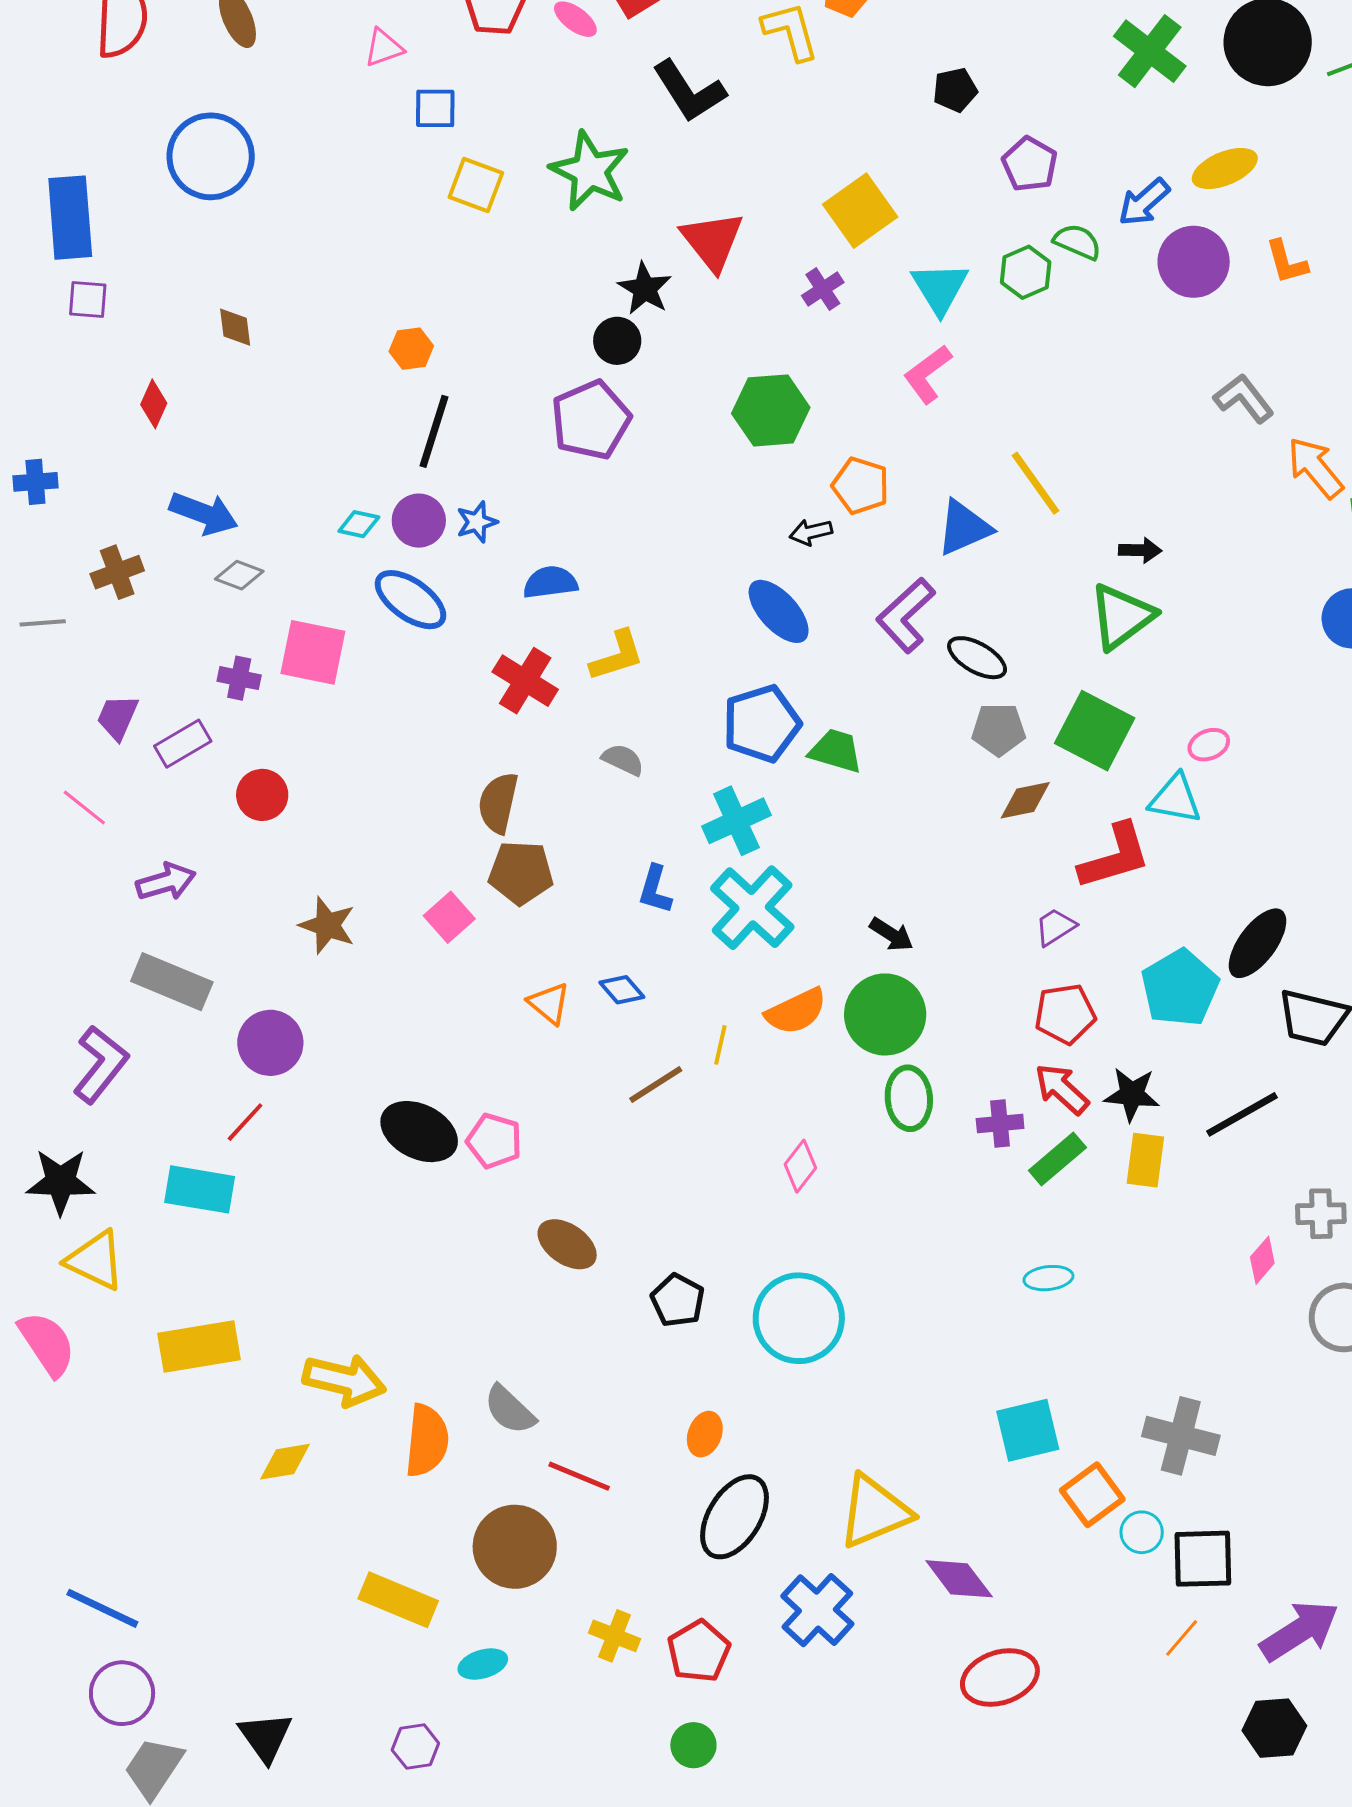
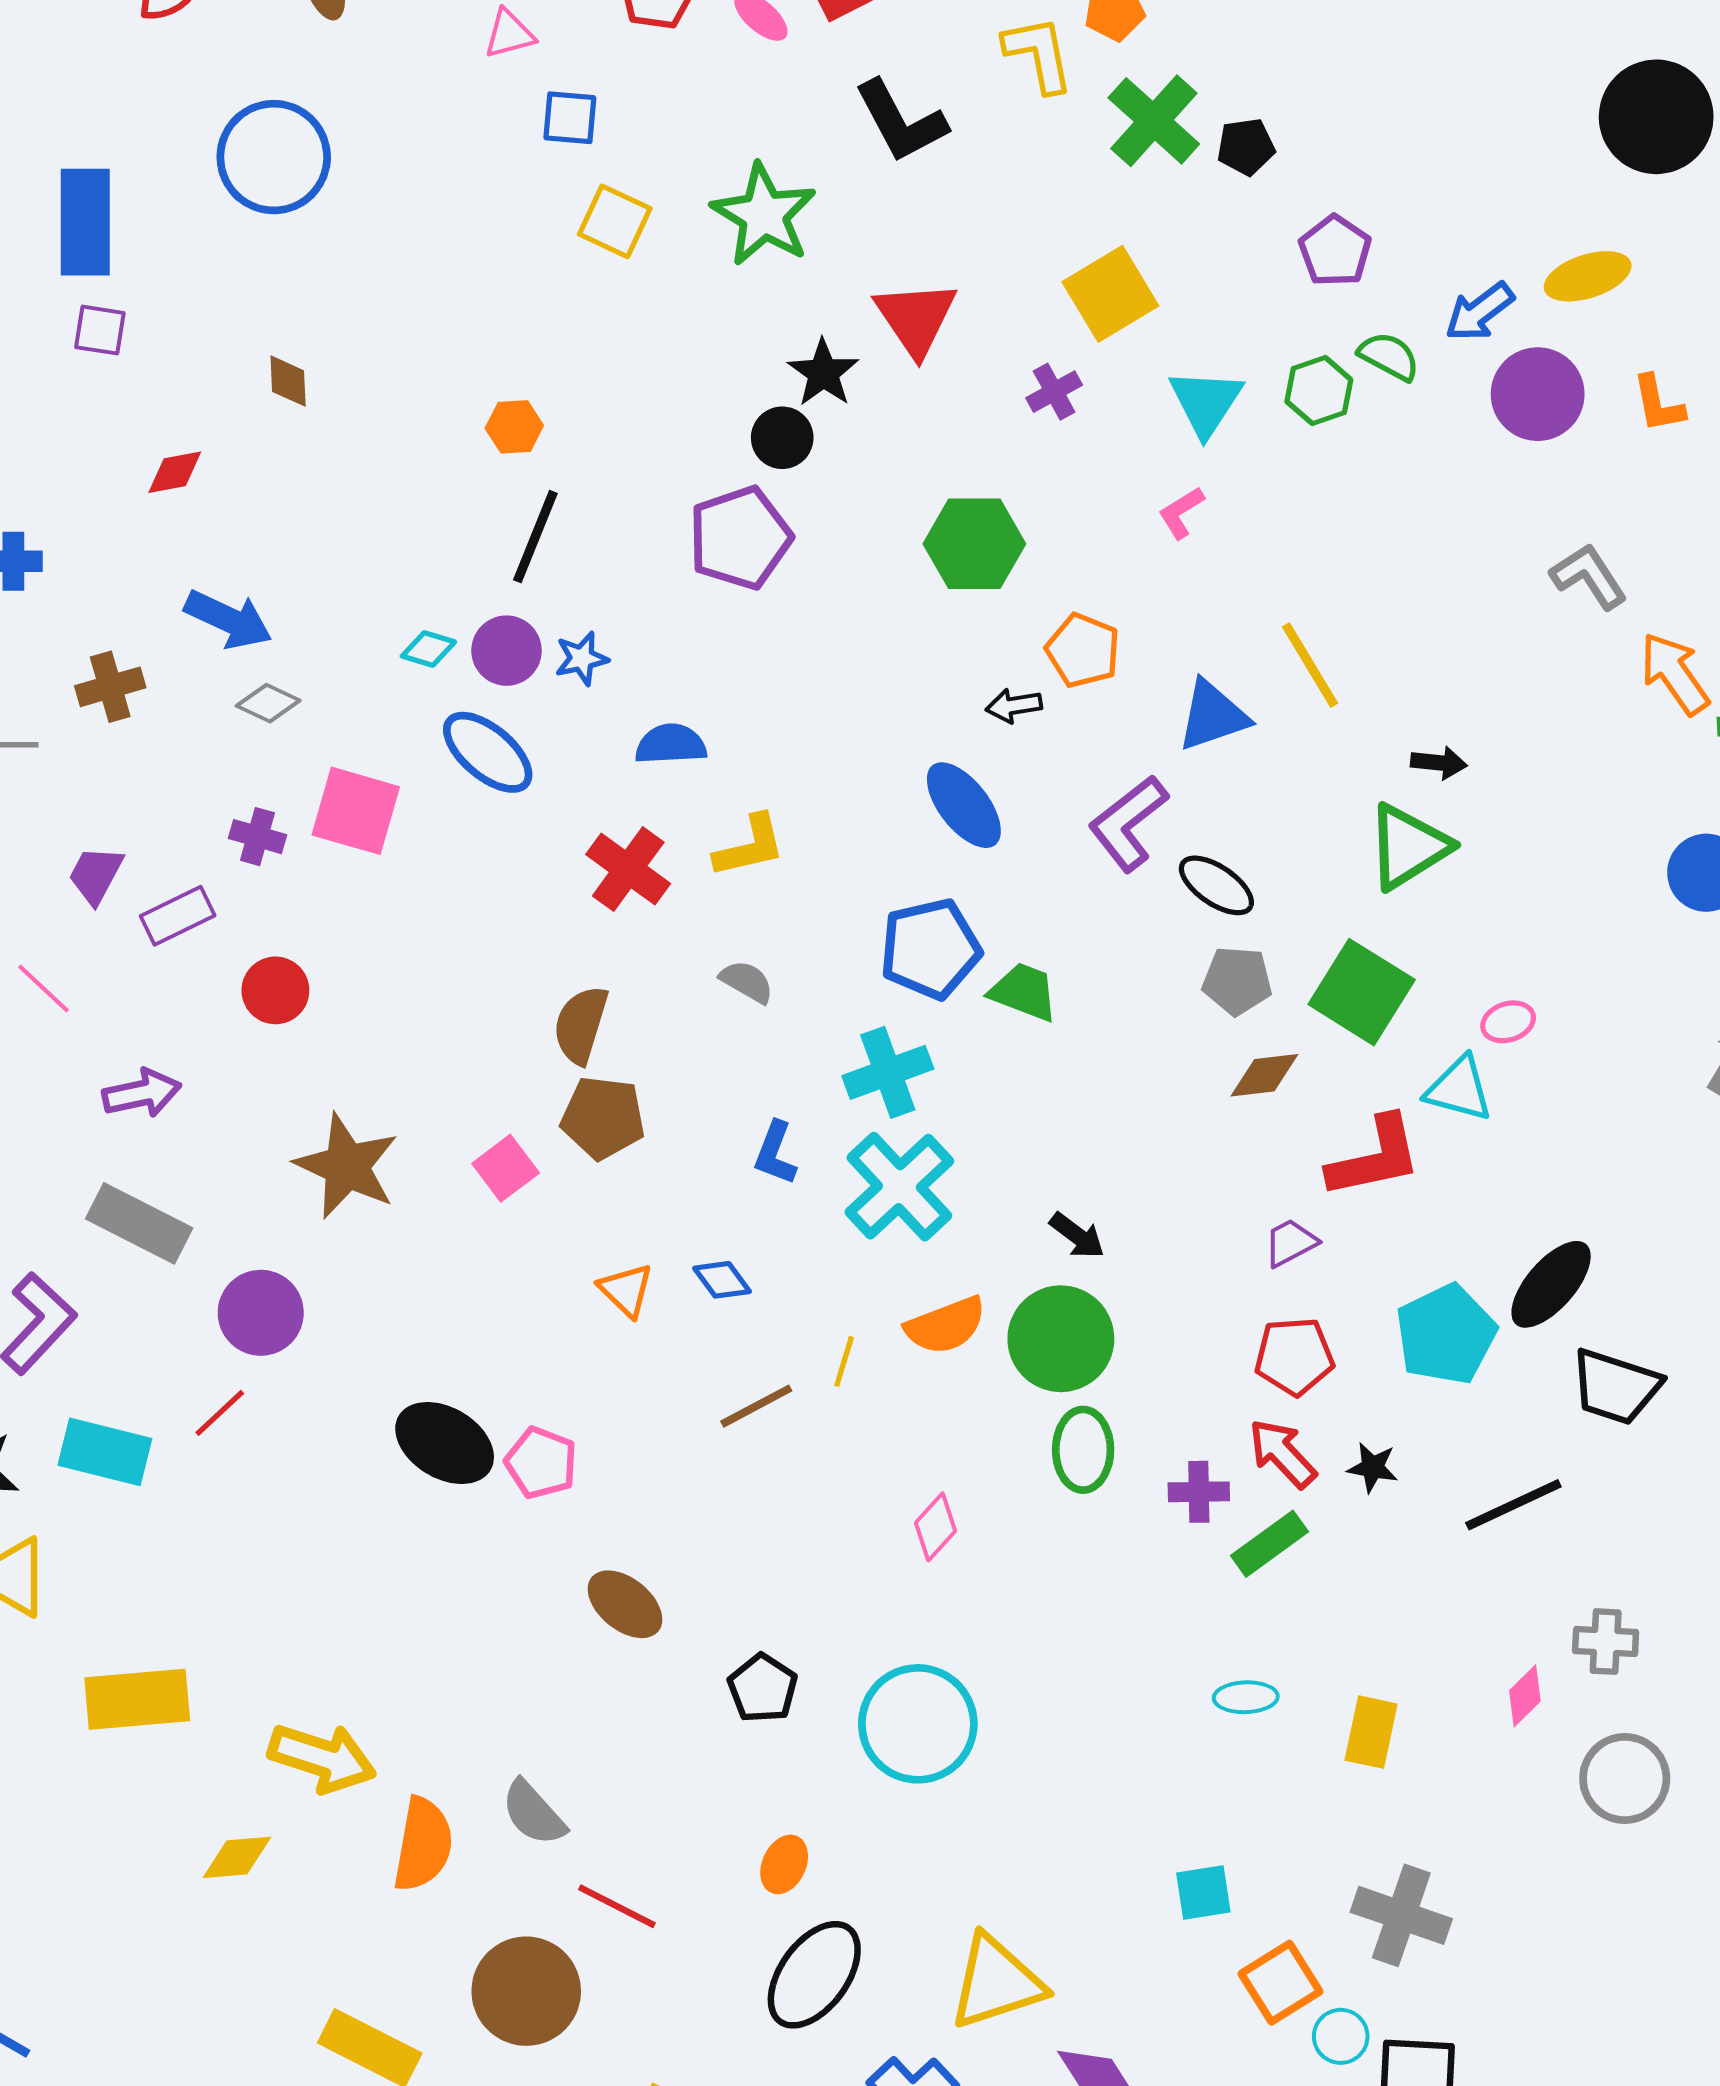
green cross: (1150, 51) -> (1154, 121), moved
pink L-shape: (928, 374) -> (1181, 513), size x0.7
red diamond: (154, 404) -> (175, 472), turned 51
brown star: (327, 925) -> (347, 1166), size x1.4
black star: (1132, 1094) -> (1373, 1467), size x0.7
yellow rectangle: (1145, 1160) -> (1371, 1732), moved
cyan rectangle: (200, 1189) -> (105, 1452), moved
cyan square: (1028, 1430) -> (1203, 1892), size x0.7

